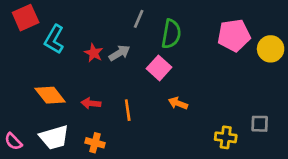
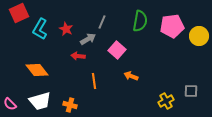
gray line: (139, 19) -> (102, 22), moved
green semicircle: (171, 34) -> (140, 21), moved
red star: (94, 53) -> (66, 29), moved
red arrow: (91, 103) -> (78, 56), moved
yellow cross: (226, 137) -> (166, 101), turned -35

